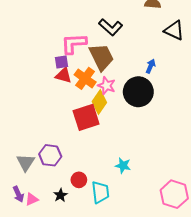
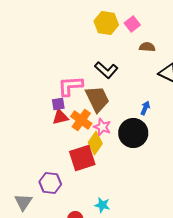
red triangle: (64, 75) -> (60, 117), turned -30
purple hexagon: (50, 155) -> (50, 183), moved
cyan star: (123, 166) -> (102, 205), moved

